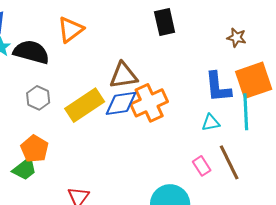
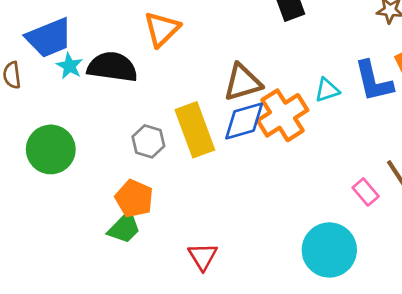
gray hexagon: (38, 98) -> (148, 141), moved
yellow rectangle: (85, 105) -> (195, 130), turned -69
cyan triangle: (211, 123) -> (327, 90), moved

